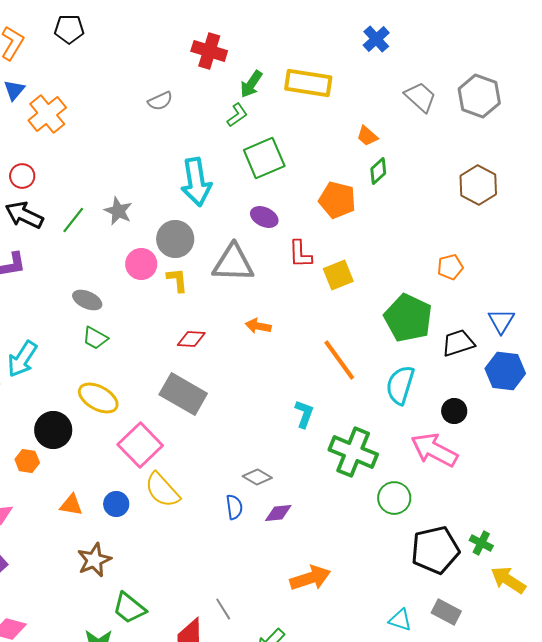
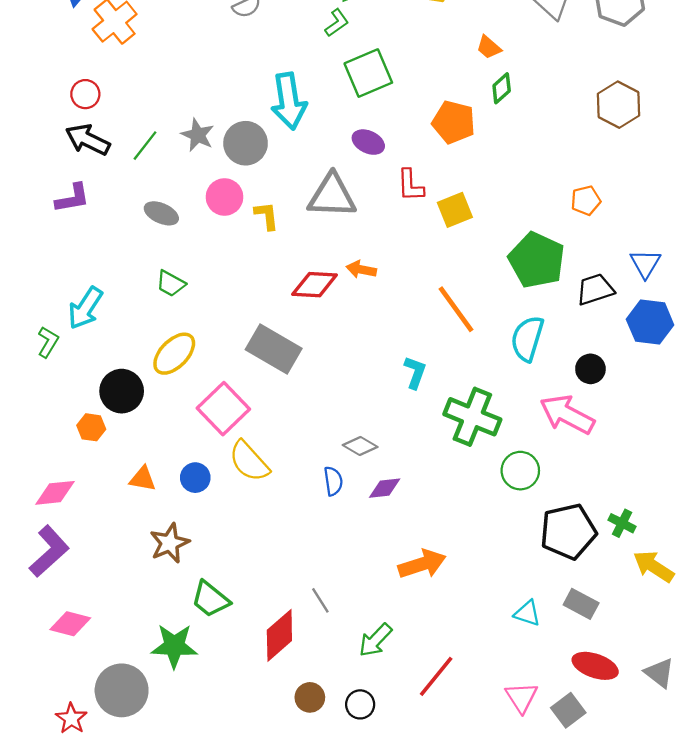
gray circle: (175, 239) -> (246, 143), moved
gray ellipse: (87, 300) -> (161, 213), moved
red diamond: (191, 339) -> (315, 285), moved, size x1.4
yellow ellipse: (98, 398) -> (174, 354), turned -75

